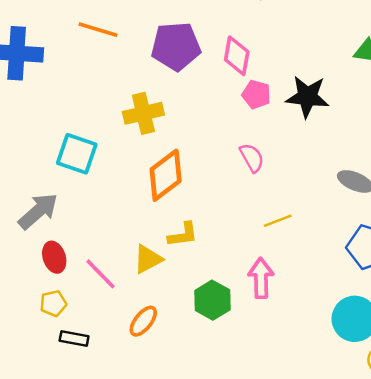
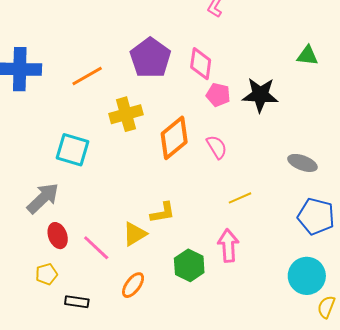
orange line: (98, 30) -> (87, 76), moved, turned -44
purple pentagon: (176, 46) -> (150, 58), turned -30
orange diamond: (166, 175) -> (174, 138), moved
yellow pentagon: (53, 303) -> (46, 274), moved

